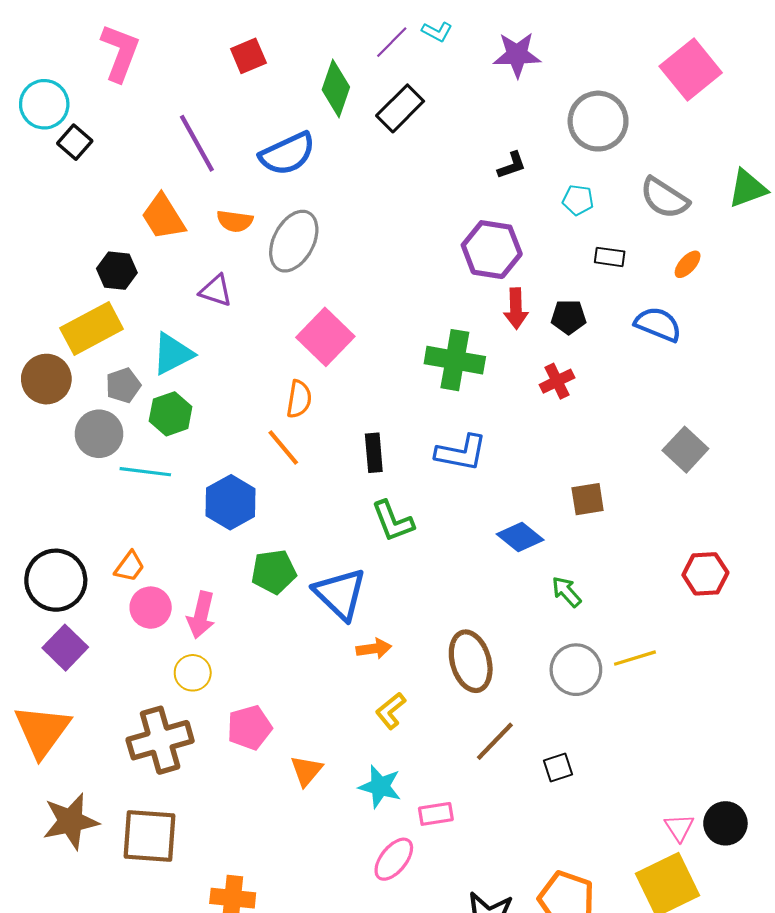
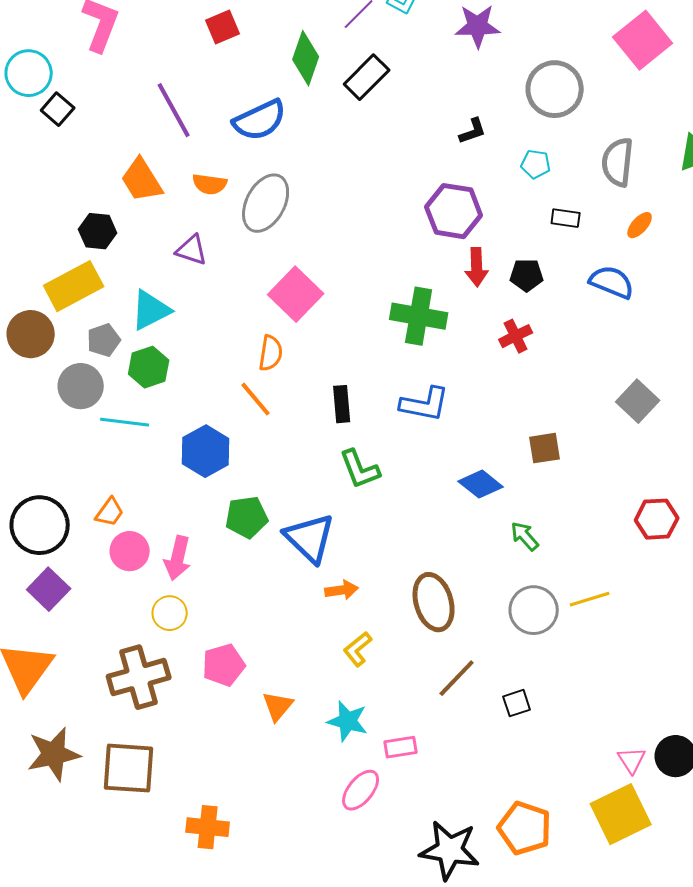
gray semicircle: (664, 198) -> (618, 162), turned 63

